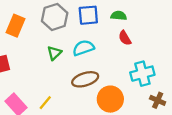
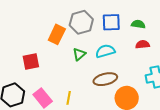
orange rectangle: (15, 26) -> (57, 34), moved
red semicircle: (125, 38) -> (143, 44), turned 112
yellow line: (45, 103) -> (69, 98), turned -32

